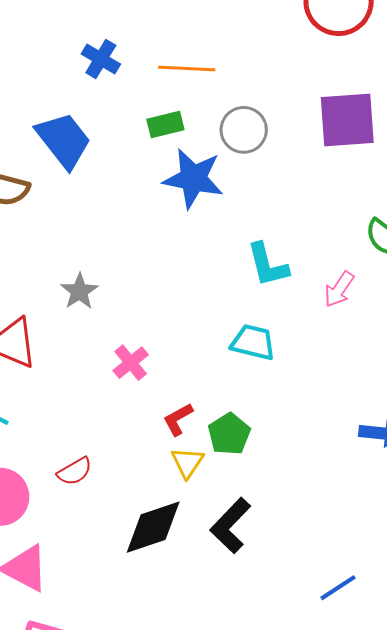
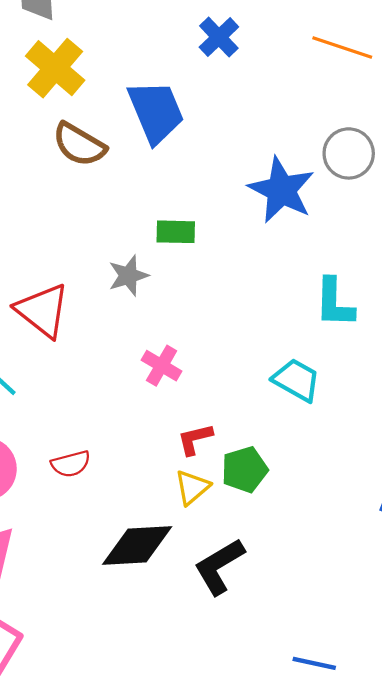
orange line: (187, 68) -> (342, 48), moved
green rectangle: (165, 125) -> (176, 232), moved
pink cross: (131, 363) -> (162, 366), turned -36
blue line: (338, 588) -> (314, 663), turned 30

